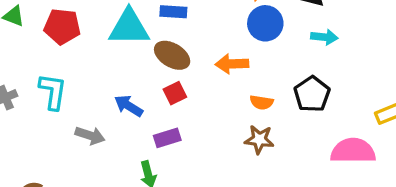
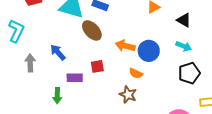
blue circle: (265, 23) -> (149, 51), moved
red square: (175, 93) -> (97, 66), moved
black pentagon: (312, 94) -> (189, 73), moved
gray arrow: (90, 135) -> (30, 63), turned -126

